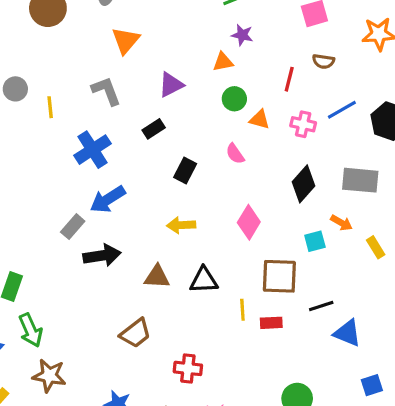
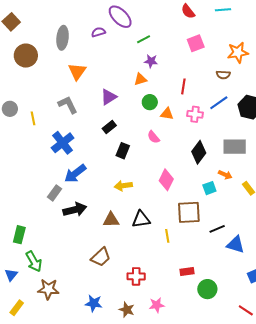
brown semicircle: (323, 61) -> (223, 75), moved
black rectangle: (154, 129) -> (109, 127), moved
red rectangle: (271, 323) -> (187, 271), moved

